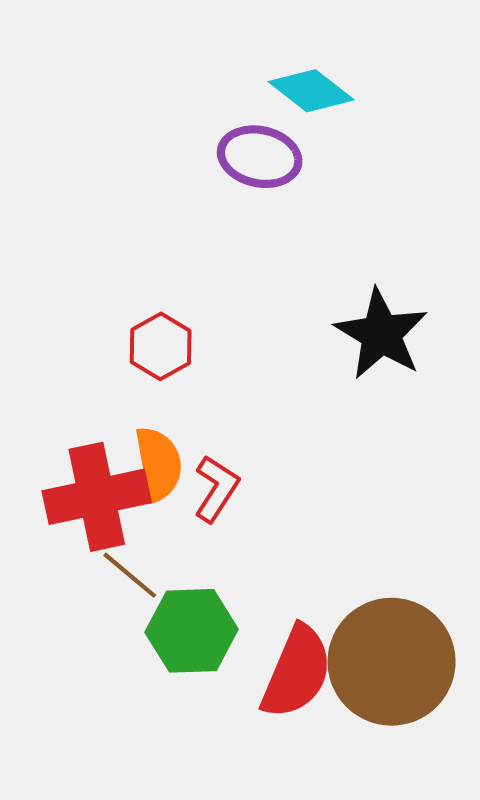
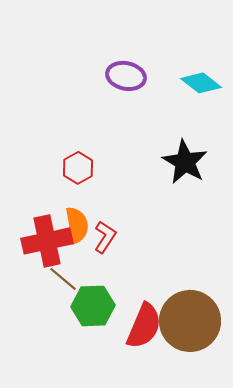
cyan diamond: (311, 91) -> (201, 83), moved

